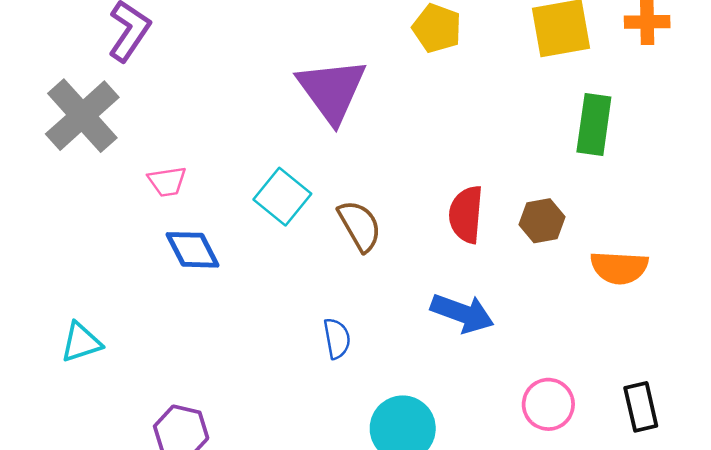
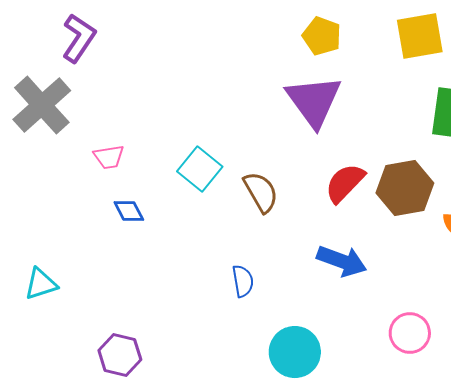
purple triangle: (332, 90) -> (314, 101), moved
red semicircle: (466, 214) -> (345, 183), turned 39
brown hexagon: (542, 221) -> (405, 188), size x1.6
blue diamond: (192, 250) -> (129, 211), size x0.7

